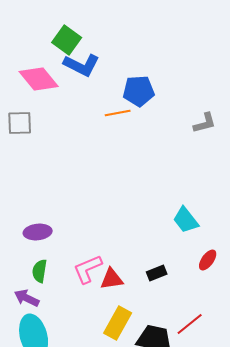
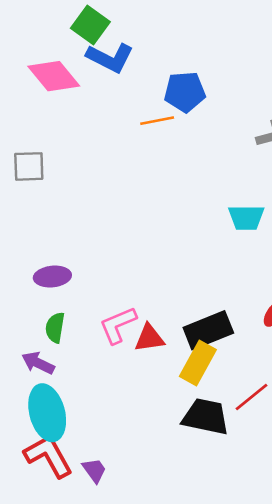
gray square: (20, 123) -> (29, 166), moved
cyan trapezoid: (186, 220) -> (246, 218), moved, turned -52
black rectangle: (157, 273) -> (208, 330), size x1.8
yellow rectangle: (118, 323) -> (198, 363), moved

